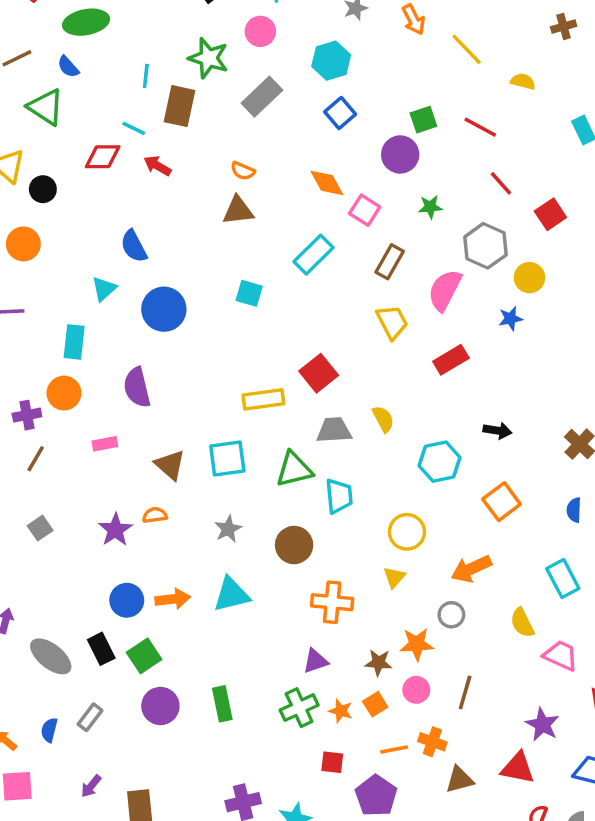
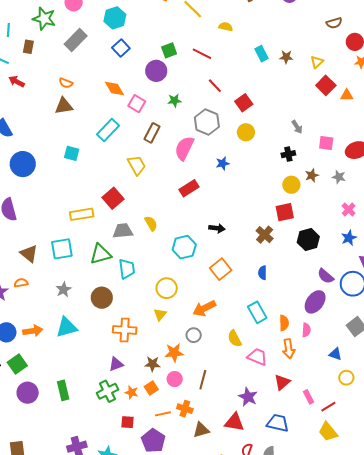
brown rectangle: (180, 106) -> (28, 47), size x0.6
yellow circle: (529, 278) -> (246, 132), moved
yellow trapezoid: (392, 322) -> (137, 165), moved

